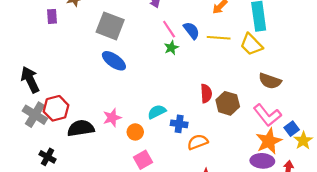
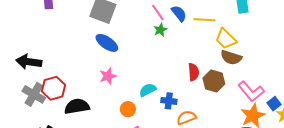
yellow trapezoid: (251, 45) -> (226, 39), moved
black arrow: (30, 80) -> (29, 62), turned -55
brown semicircle: (270, 81) -> (231, 57), moved
pink star: (112, 118) -> (108, 76), moved

